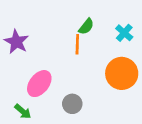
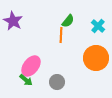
purple star: (16, 42) -> (13, 21), moved
green arrow: (23, 111) -> (26, 80), moved

